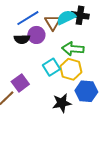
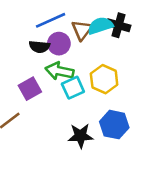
green arrow: (73, 49) -> (60, 71), moved
yellow hexagon: (71, 69) -> (104, 79), moved
purple square: (20, 83) -> (30, 89), moved

